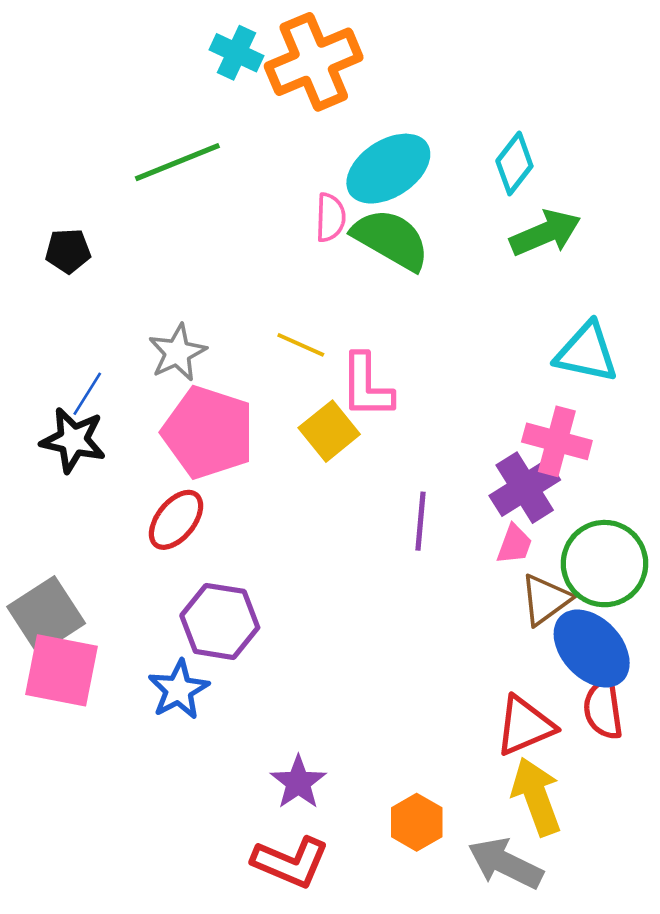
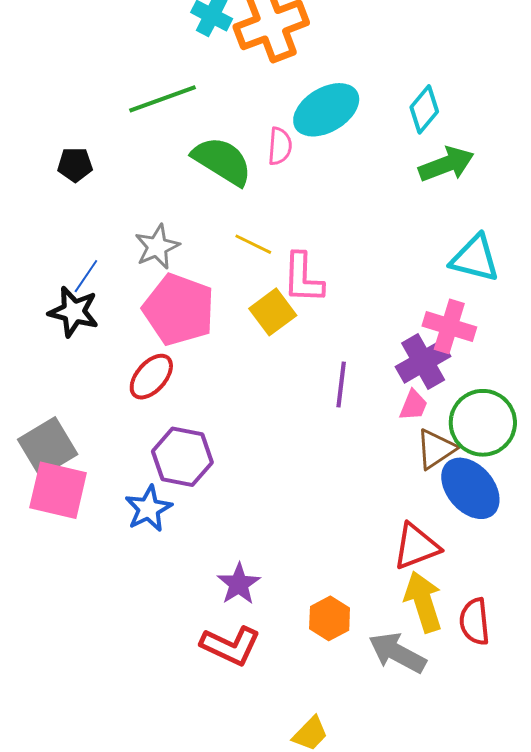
green semicircle: (391, 239) -> (222, 161), moved
red semicircle: (603, 709) -> (475, 622), moved

